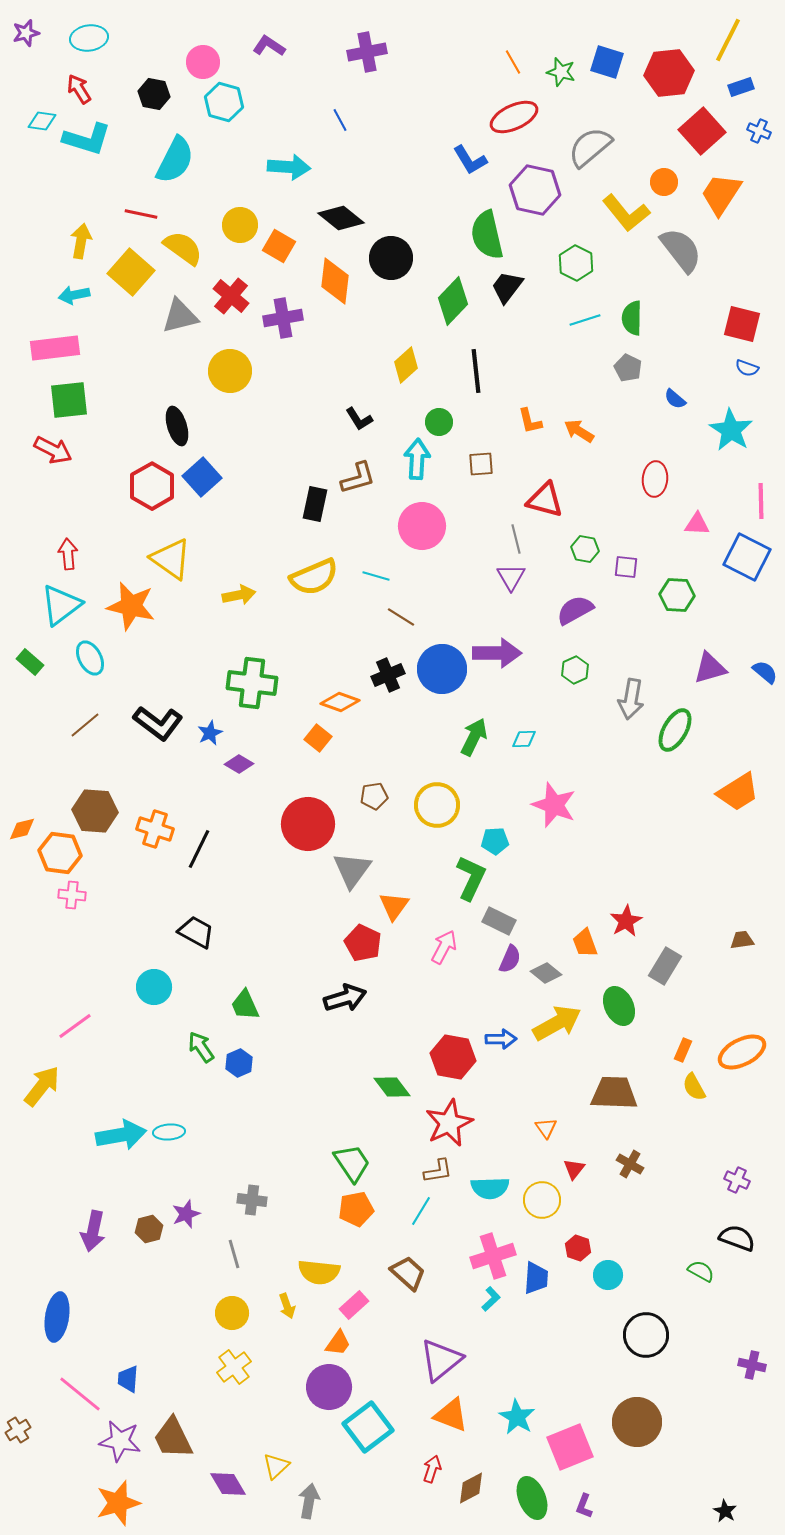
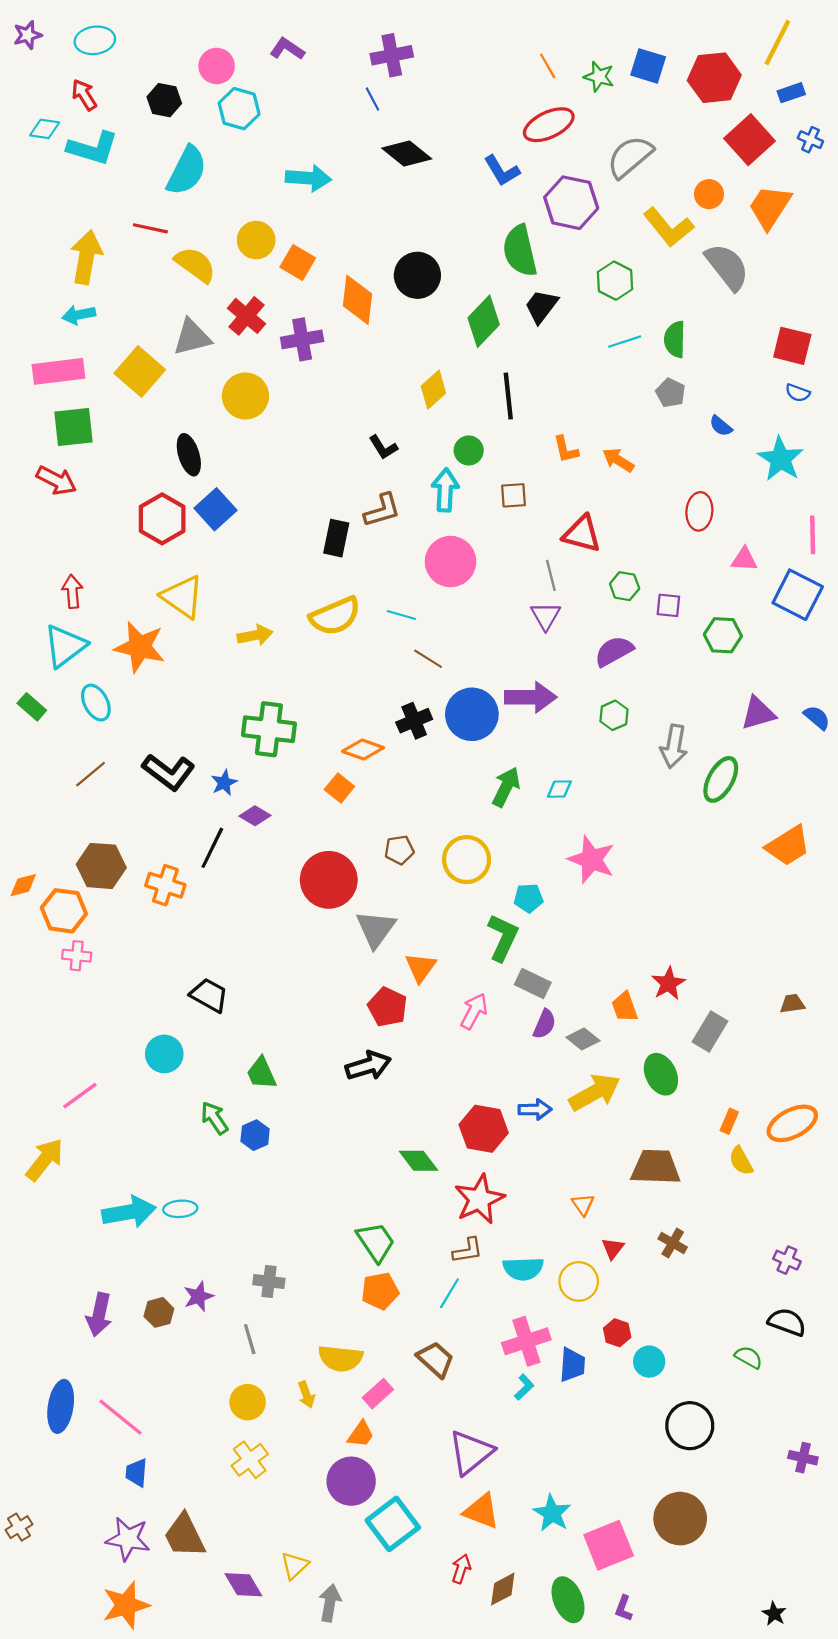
blue line: (340, 120) -> (373, 99), moved
black diamond: (341, 218) -> (407, 154), moved
yellow arrow: (81, 241) -> (86, 257), size x1.4
yellow square: (131, 272) -> (140, 371), moved
black line: (199, 849) -> (212, 848), moved
pink line: (80, 1394) -> (120, 1417), moved

